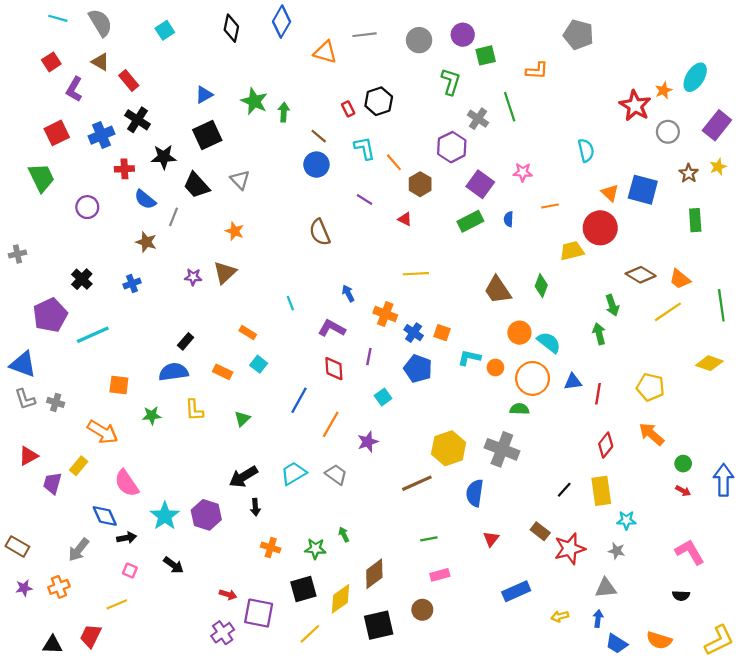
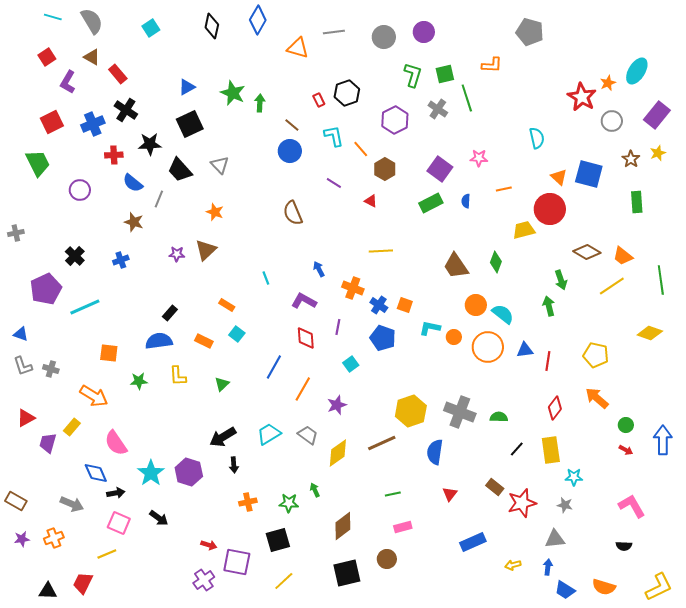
green square: (486, 55) -> (445, 74), moved
purple hexagon: (452, 147) -> (395, 120), moved
blue triangle: (23, 364) -> (21, 334), size x0.6
green semicircle: (519, 409) -> (499, 417), moved
orange cross: (271, 548) -> (248, 502), turned -30
gray arrow: (79, 550) -> (72, 504), turned -105
pink square: (130, 570) -> (119, 523), size x1.6
yellow diamond: (340, 599) -> (338, 453), moved

